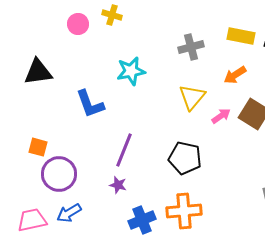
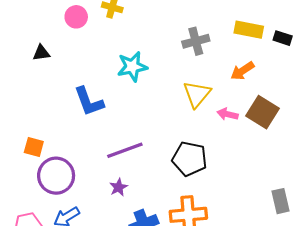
black triangle: (38, 72) -> (41, 53), moved, size x0.6
pink arrow: (221, 116) -> (228, 114), turned -132
purple line: (124, 150) -> (125, 150), turned 48
purple star: (118, 185) -> (119, 187), turned 30

